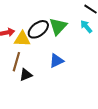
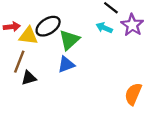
green triangle: (58, 26) -> (69, 40), moved
cyan arrow: (86, 27) -> (104, 28), turned -32

